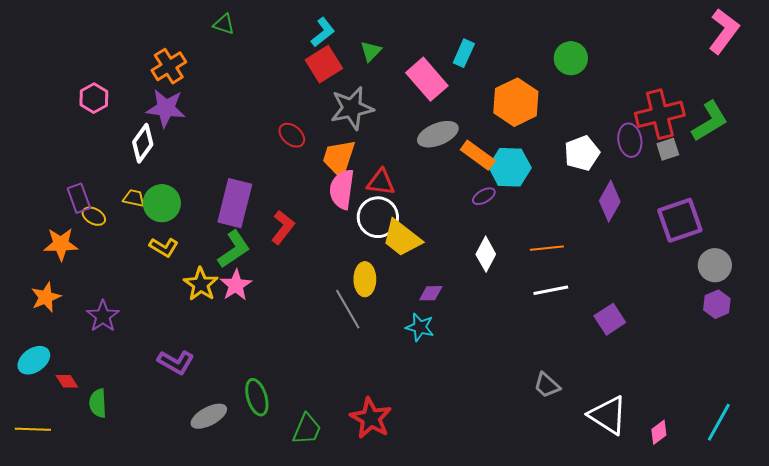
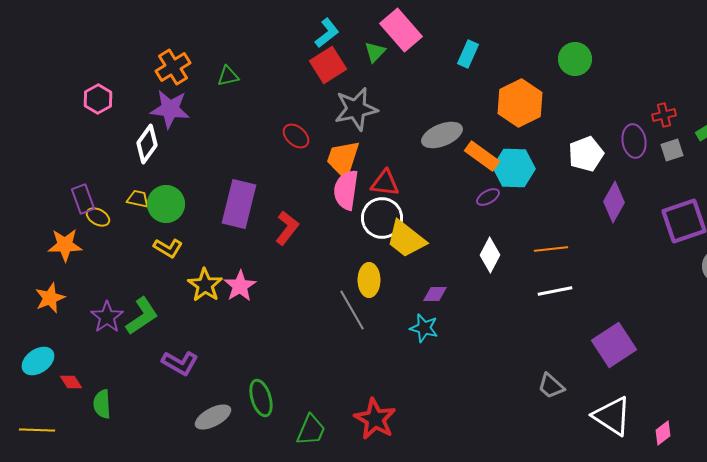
green triangle: (224, 24) -> (228, 76), moved, turned -30
pink rectangle: (427, 79) -> (401, 30), moved
red cross: (660, 114) -> (664, 115), size x0.5
green L-shape: (234, 249) -> (142, 316), moved
purple square: (610, 319) -> (614, 345), moved, size x1.4

